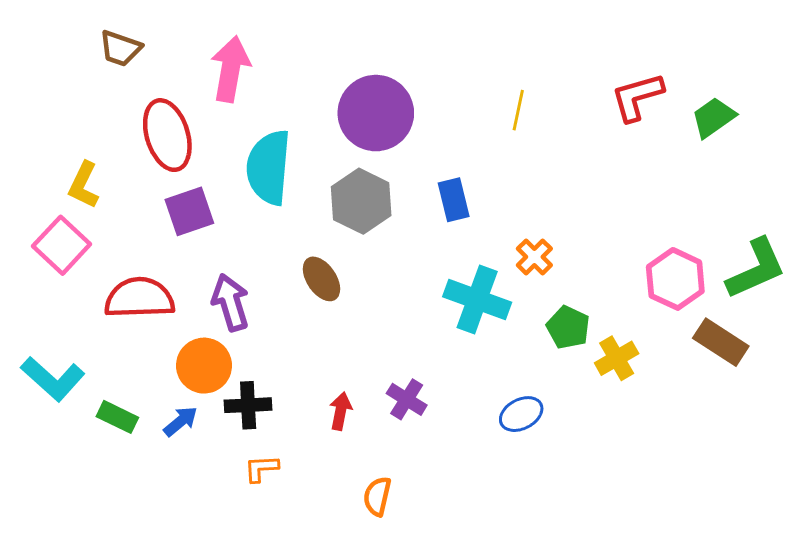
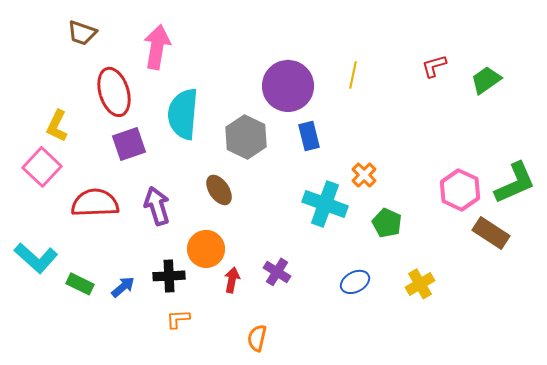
red L-shape: (637, 97) -> (434, 66), size x0.7
purple circle: (376, 113) -> (288, 86), moved
yellow cross: (617, 358) -> (420, 284), moved
orange circle: (204, 366) -> (206, 249), moved

